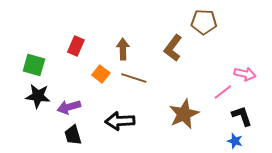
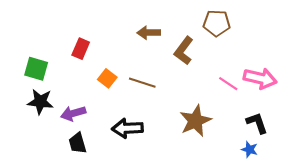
brown arrow: (123, 49) -> (149, 33), moved, turned -90
pink arrow: (245, 74) -> (260, 78), size x1.4
pink line: (223, 92) -> (228, 84), moved, turned 72

